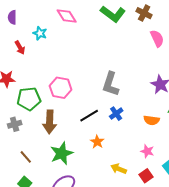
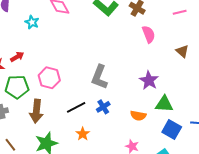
red arrow: (20, 48) -> (17, 57), moved, turned -96

